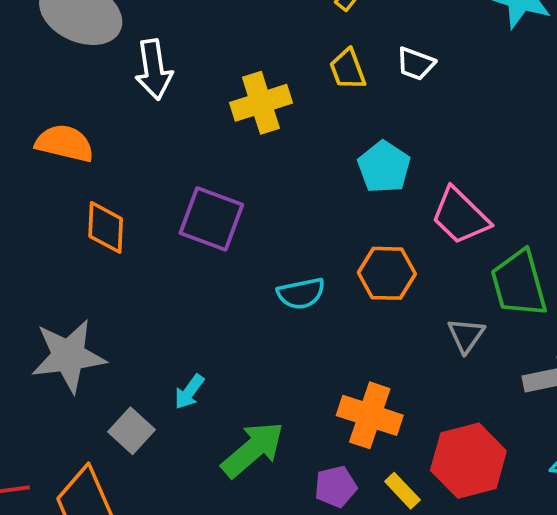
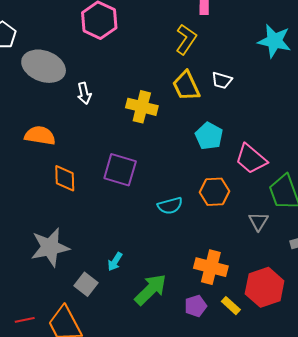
yellow trapezoid: (348, 69) -> (186, 86), size x1.4
white arrow: (154, 70) -> (84, 93), size x0.7
yellow cross: (261, 103) -> (142, 107), turned 36

